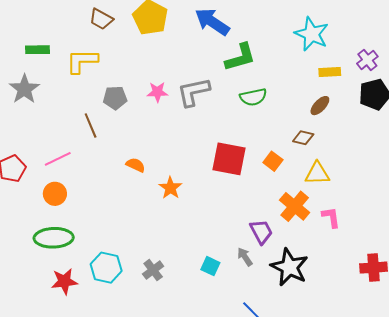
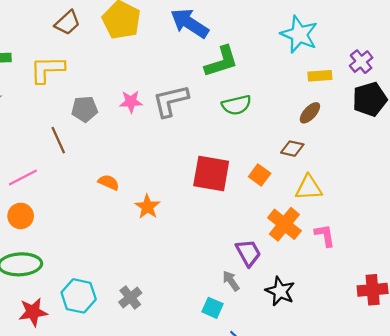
brown trapezoid: (101, 19) -> (67, 23), turned -70
cyan square: (210, 266) -> (212, 308), moved
black star: (289, 267) -> (280, 291), size x0.7

